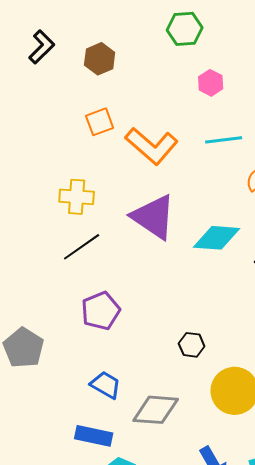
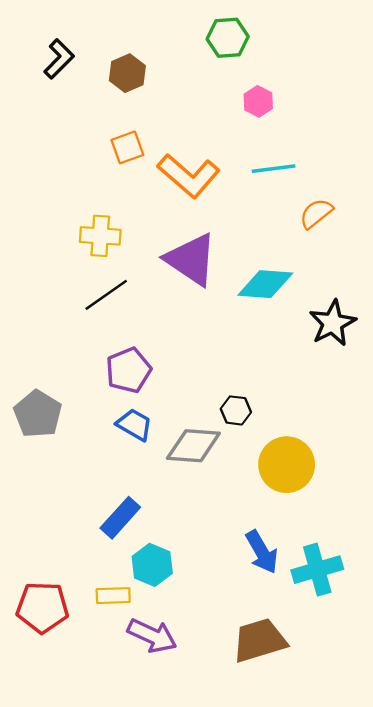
blue trapezoid: (106, 385) -> (134, 425), moved
gray diamond: (156, 410) -> (193, 446), moved
blue rectangle: (94, 436) -> (120, 518), turned -60

